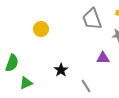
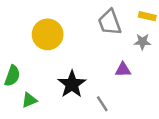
yellow circle: (41, 29) -> (48, 34), size x1.6
black star: (61, 70) -> (72, 84), size x1.6

